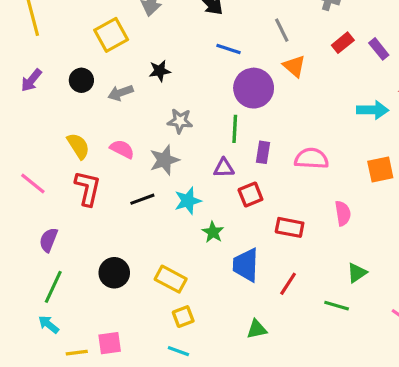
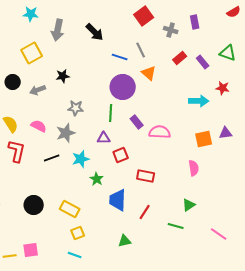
blue line: (229, 49) -> (120, 57), moved
purple rectangle: (263, 152) -> (137, 122), moved, turned -48
pink semicircle: (343, 213) -> (194, 168), moved

